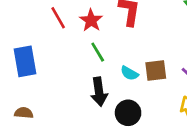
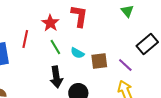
red line: (58, 18) -> (25, 39), moved, turned 42
cyan semicircle: (129, 73) -> (77, 53), moved

